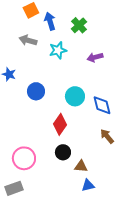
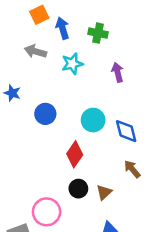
green cross: (79, 25) -> (98, 33), turned -35
purple arrow: (95, 57) -> (118, 72), turned 91
pink circle: (24, 158) -> (47, 212), moved
brown triangle: (81, 166) -> (104, 192), moved, turned -48

